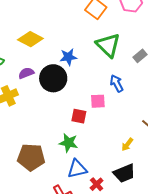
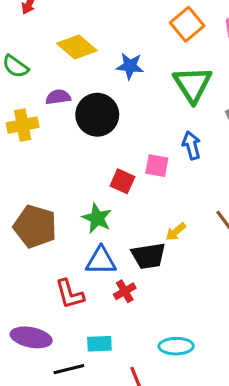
blue star: (68, 57) -> (130, 66), moved
yellow arrow: (127, 145) -> (176, 232), moved
black trapezoid: (124, 173) -> (148, 256), moved

